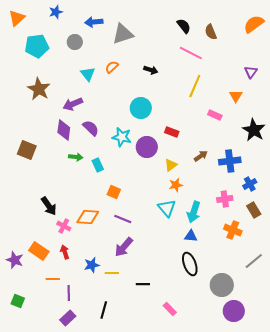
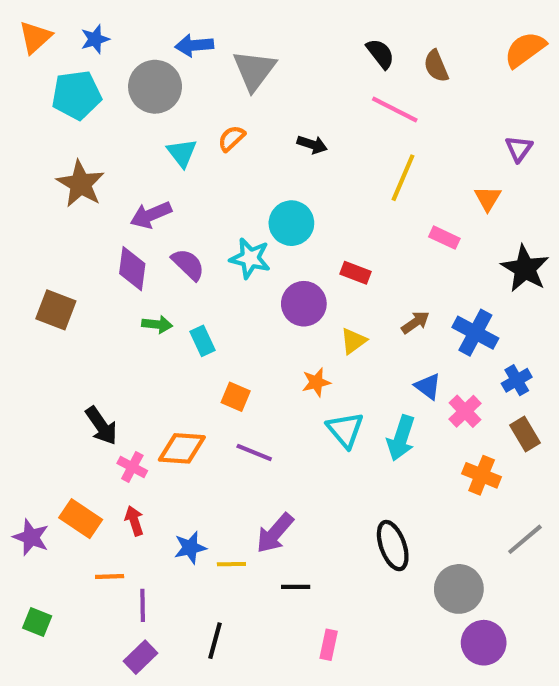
blue star: (56, 12) -> (95, 39), moved
gray triangle: (123, 34) -> (254, 70), turned -35
gray circle: (75, 42) -> (155, 87), size x1.6
cyan star: (122, 137) -> (250, 258), moved
blue cross: (230, 161) -> (475, 333), turned 35
orange star: (176, 185) -> (316, 382), moved
pink cross: (225, 199) -> (465, 411), turned -35
blue triangle: (191, 236) -> (428, 386), moved, turned 32
purple arrow: (124, 247) -> (275, 533), moved
pink rectangle: (170, 309) -> (329, 645), moved, turned 56

